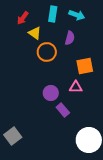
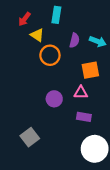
cyan arrow: (77, 15) -> (98, 41), moved
purple rectangle: (63, 110) -> (84, 117), moved, turned -40
gray square: (13, 136) -> (30, 137), moved

